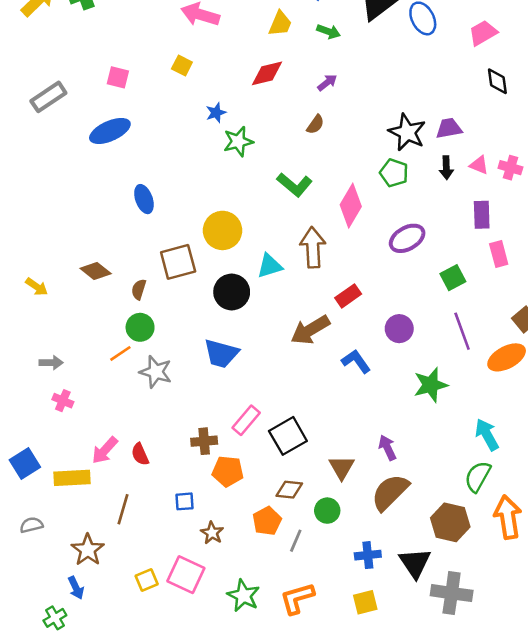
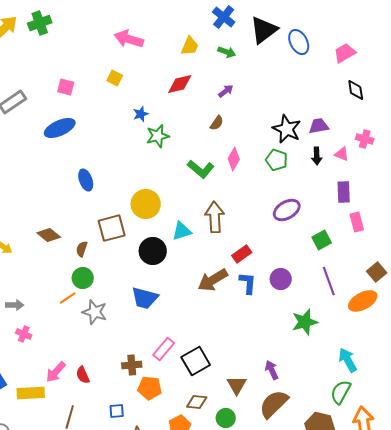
pink cross: (510, 168) -> (365, 139), moved
pink diamond: (351, 206) -> (234, 159), moved, size x0.7
blue L-shape: (356, 361) -> (248, 283), moved, turned 40

